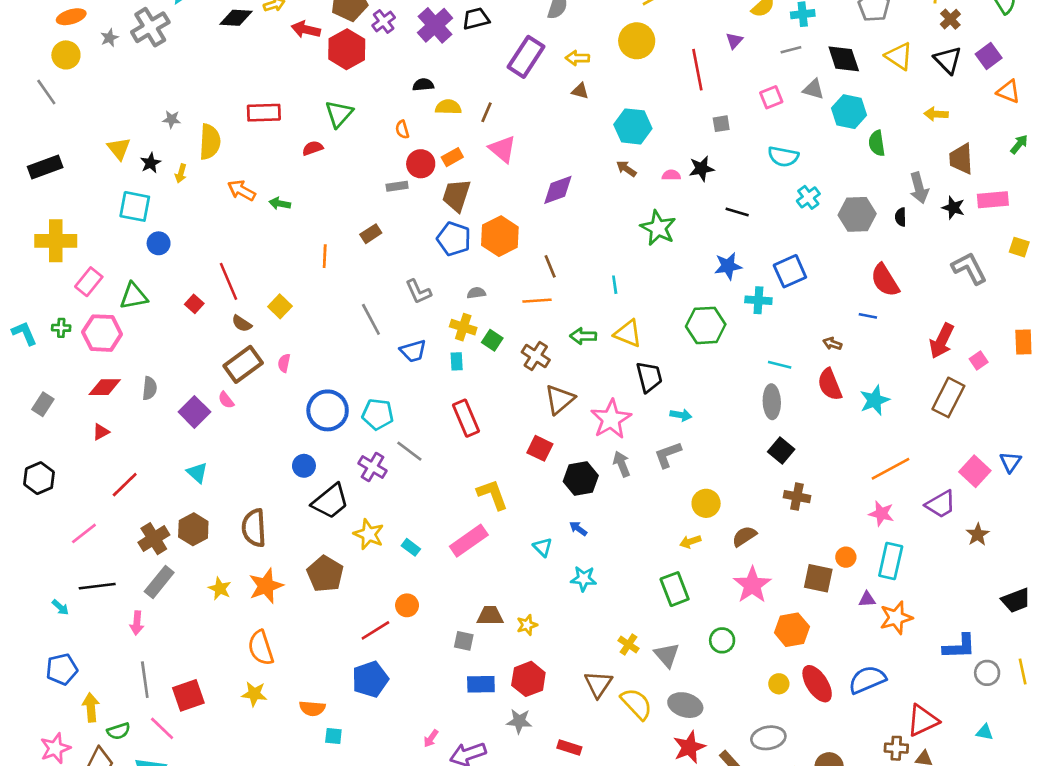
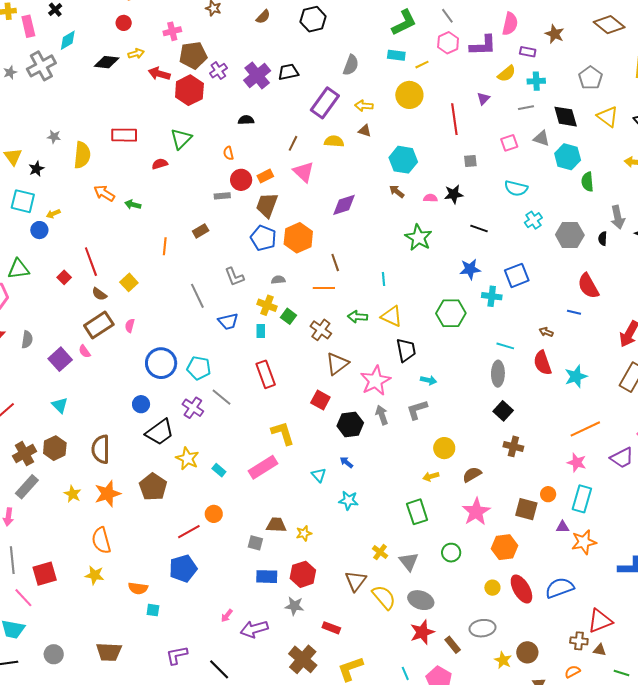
yellow semicircle: (448, 107) -> (334, 141), moved
yellow arrow: (181, 173) -> (53, 214), moved, turned 48

